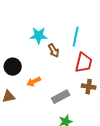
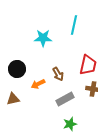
cyan line: (76, 37) -> (74, 25), moved
brown arrow: (54, 51) -> (58, 74), moved

